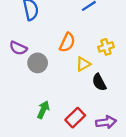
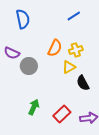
yellow cross: (106, 47) -> (76, 50), moved

